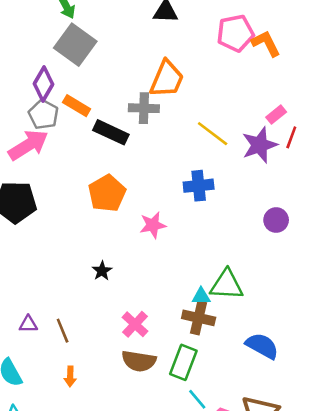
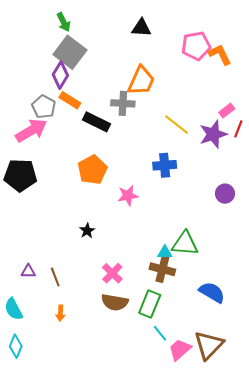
purple diamond: (44, 84) -> (60, 75), moved

